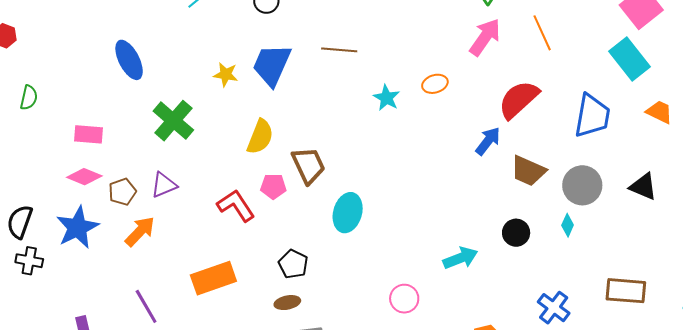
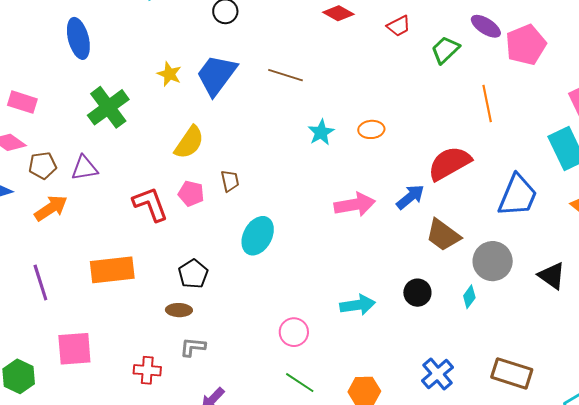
pink arrow: (485, 37) -> (355, 205), moved, turned 33
brown trapezoid: (308, 165) -> (230, 181), size x0.6

